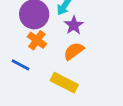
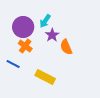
orange semicircle: (74, 51) -> (66, 47), moved, turned -77

